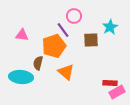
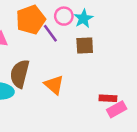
cyan star: (110, 27) -> (83, 19), moved
orange pentagon: (54, 46) -> (31, 20), moved
brown semicircle: (38, 63) -> (20, 74), size x1.6

